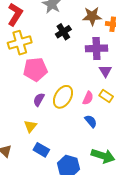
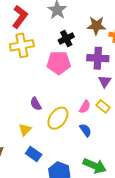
pink pentagon: (35, 69) -> (59, 63), moved
yellow ellipse: (63, 97) -> (58, 118), moved
purple semicircle: (39, 100) -> (36, 104), turned -64

